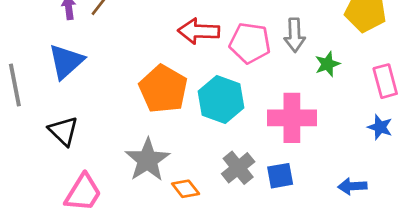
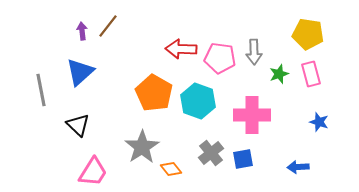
pink rectangle: (385, 81) -> (311, 74), moved

